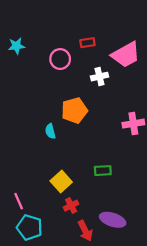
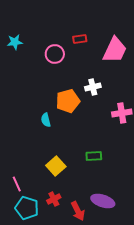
pink trapezoid: (126, 55) -> (115, 50), turned -36
white cross: (100, 77) -> (93, 87), moved
red cross: (71, 206) -> (54, 199), moved

